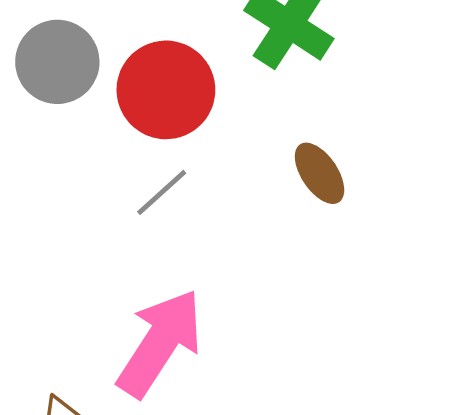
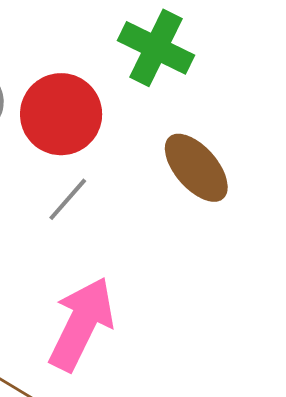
brown ellipse: (320, 173) -> (196, 168), size x1.4

